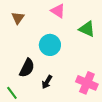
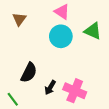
cyan circle: (50, 45) -> (61, 36), moved
pink cross: (87, 83) -> (75, 91), moved

